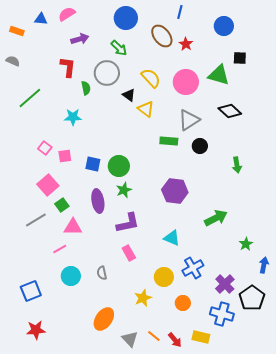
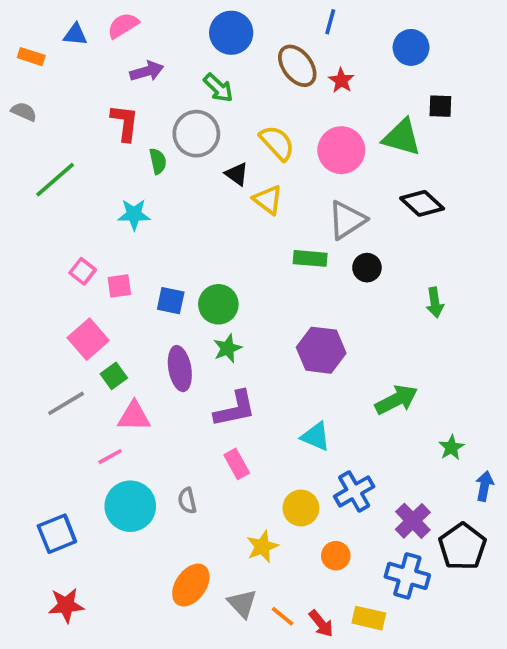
cyan circle: (71, 276) -> (130, 506), size x1.4
gray triangle: (130, 339) -> (242, 603), moved

